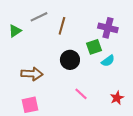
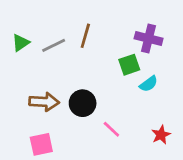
gray line: (39, 17) -> (54, 45), moved
black circle: (70, 60) -> (83, 103), moved

